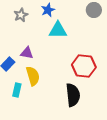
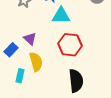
purple triangle: (27, 53) -> (30, 39), turned 32
red hexagon: (84, 66) -> (70, 45), moved

